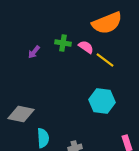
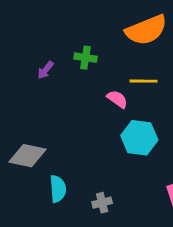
pink semicircle: (86, 47) -> (117, 99), moved
yellow line: (105, 60) -> (144, 81), turned -36

